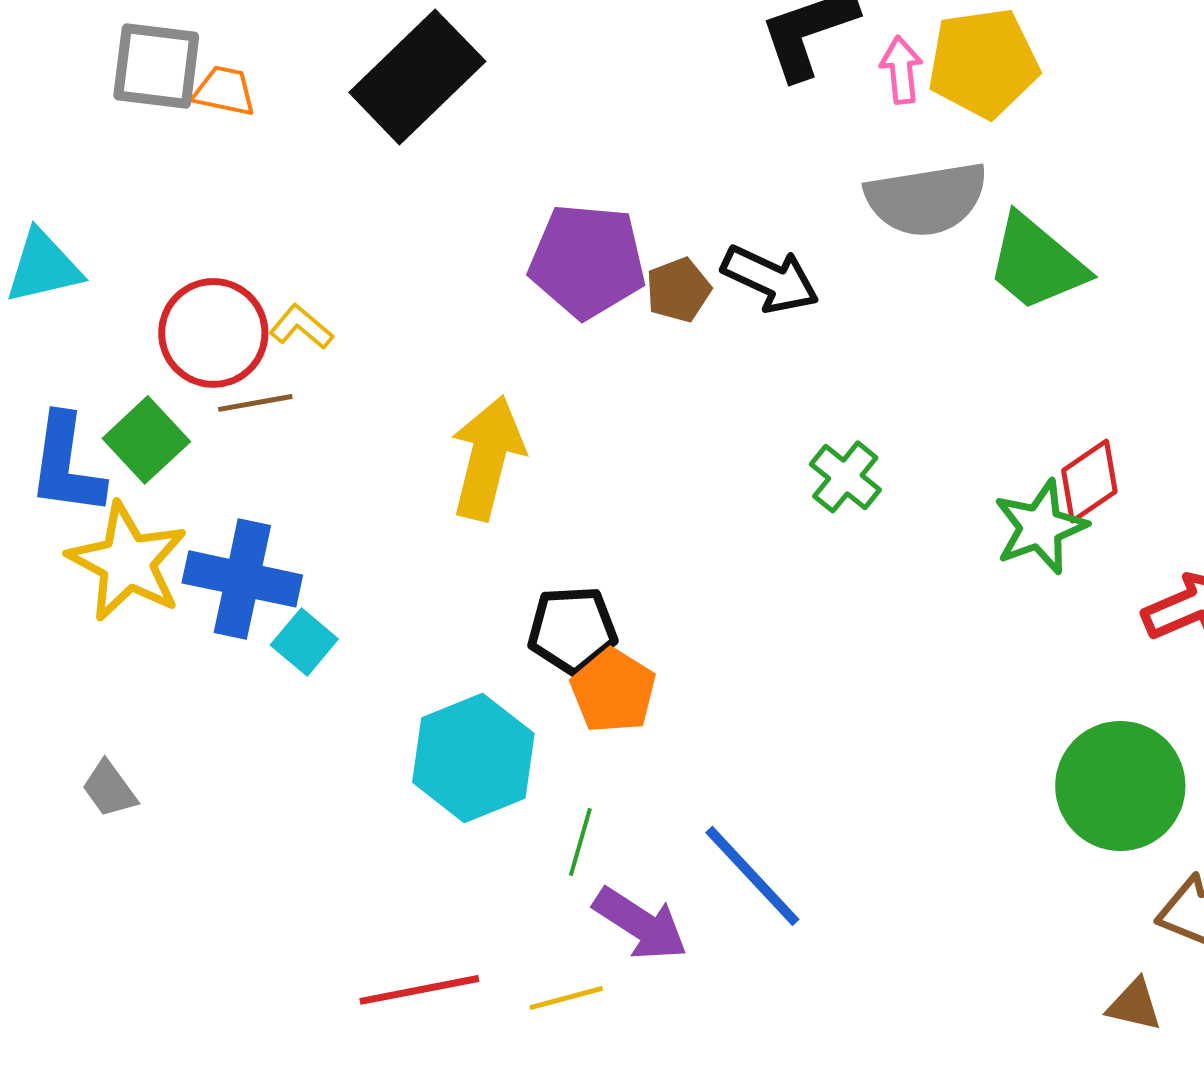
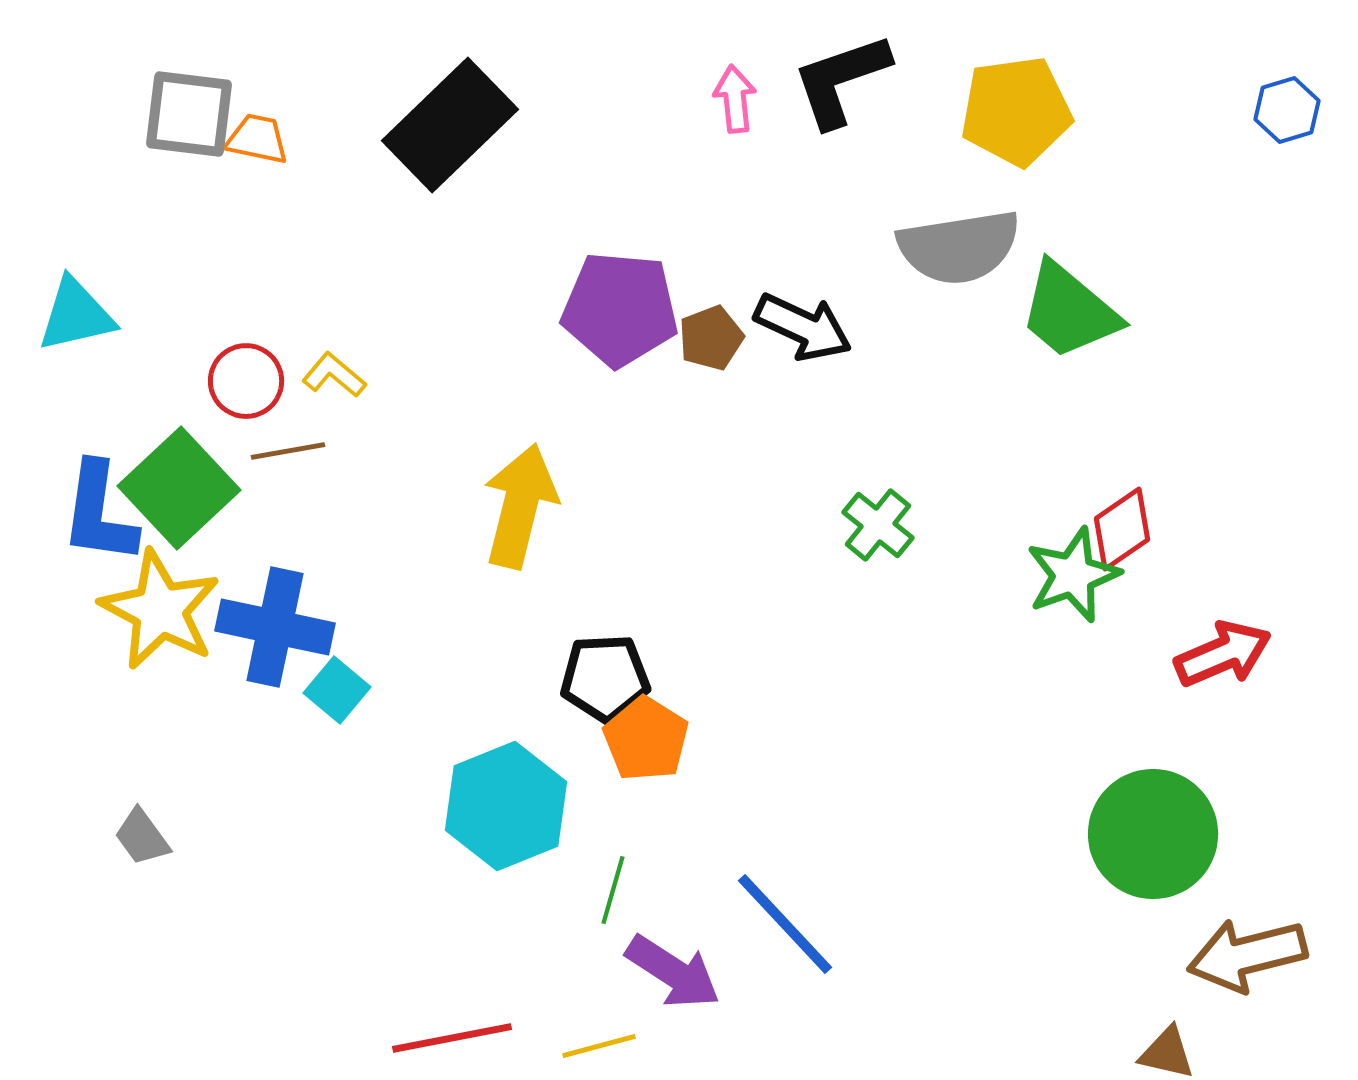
pink arrow: (901, 70) -> (735, 99), moved
red circle: (213, 333) -> (246, 381), size x0.7
green square: (146, 440) -> (179, 488), size x1.4

